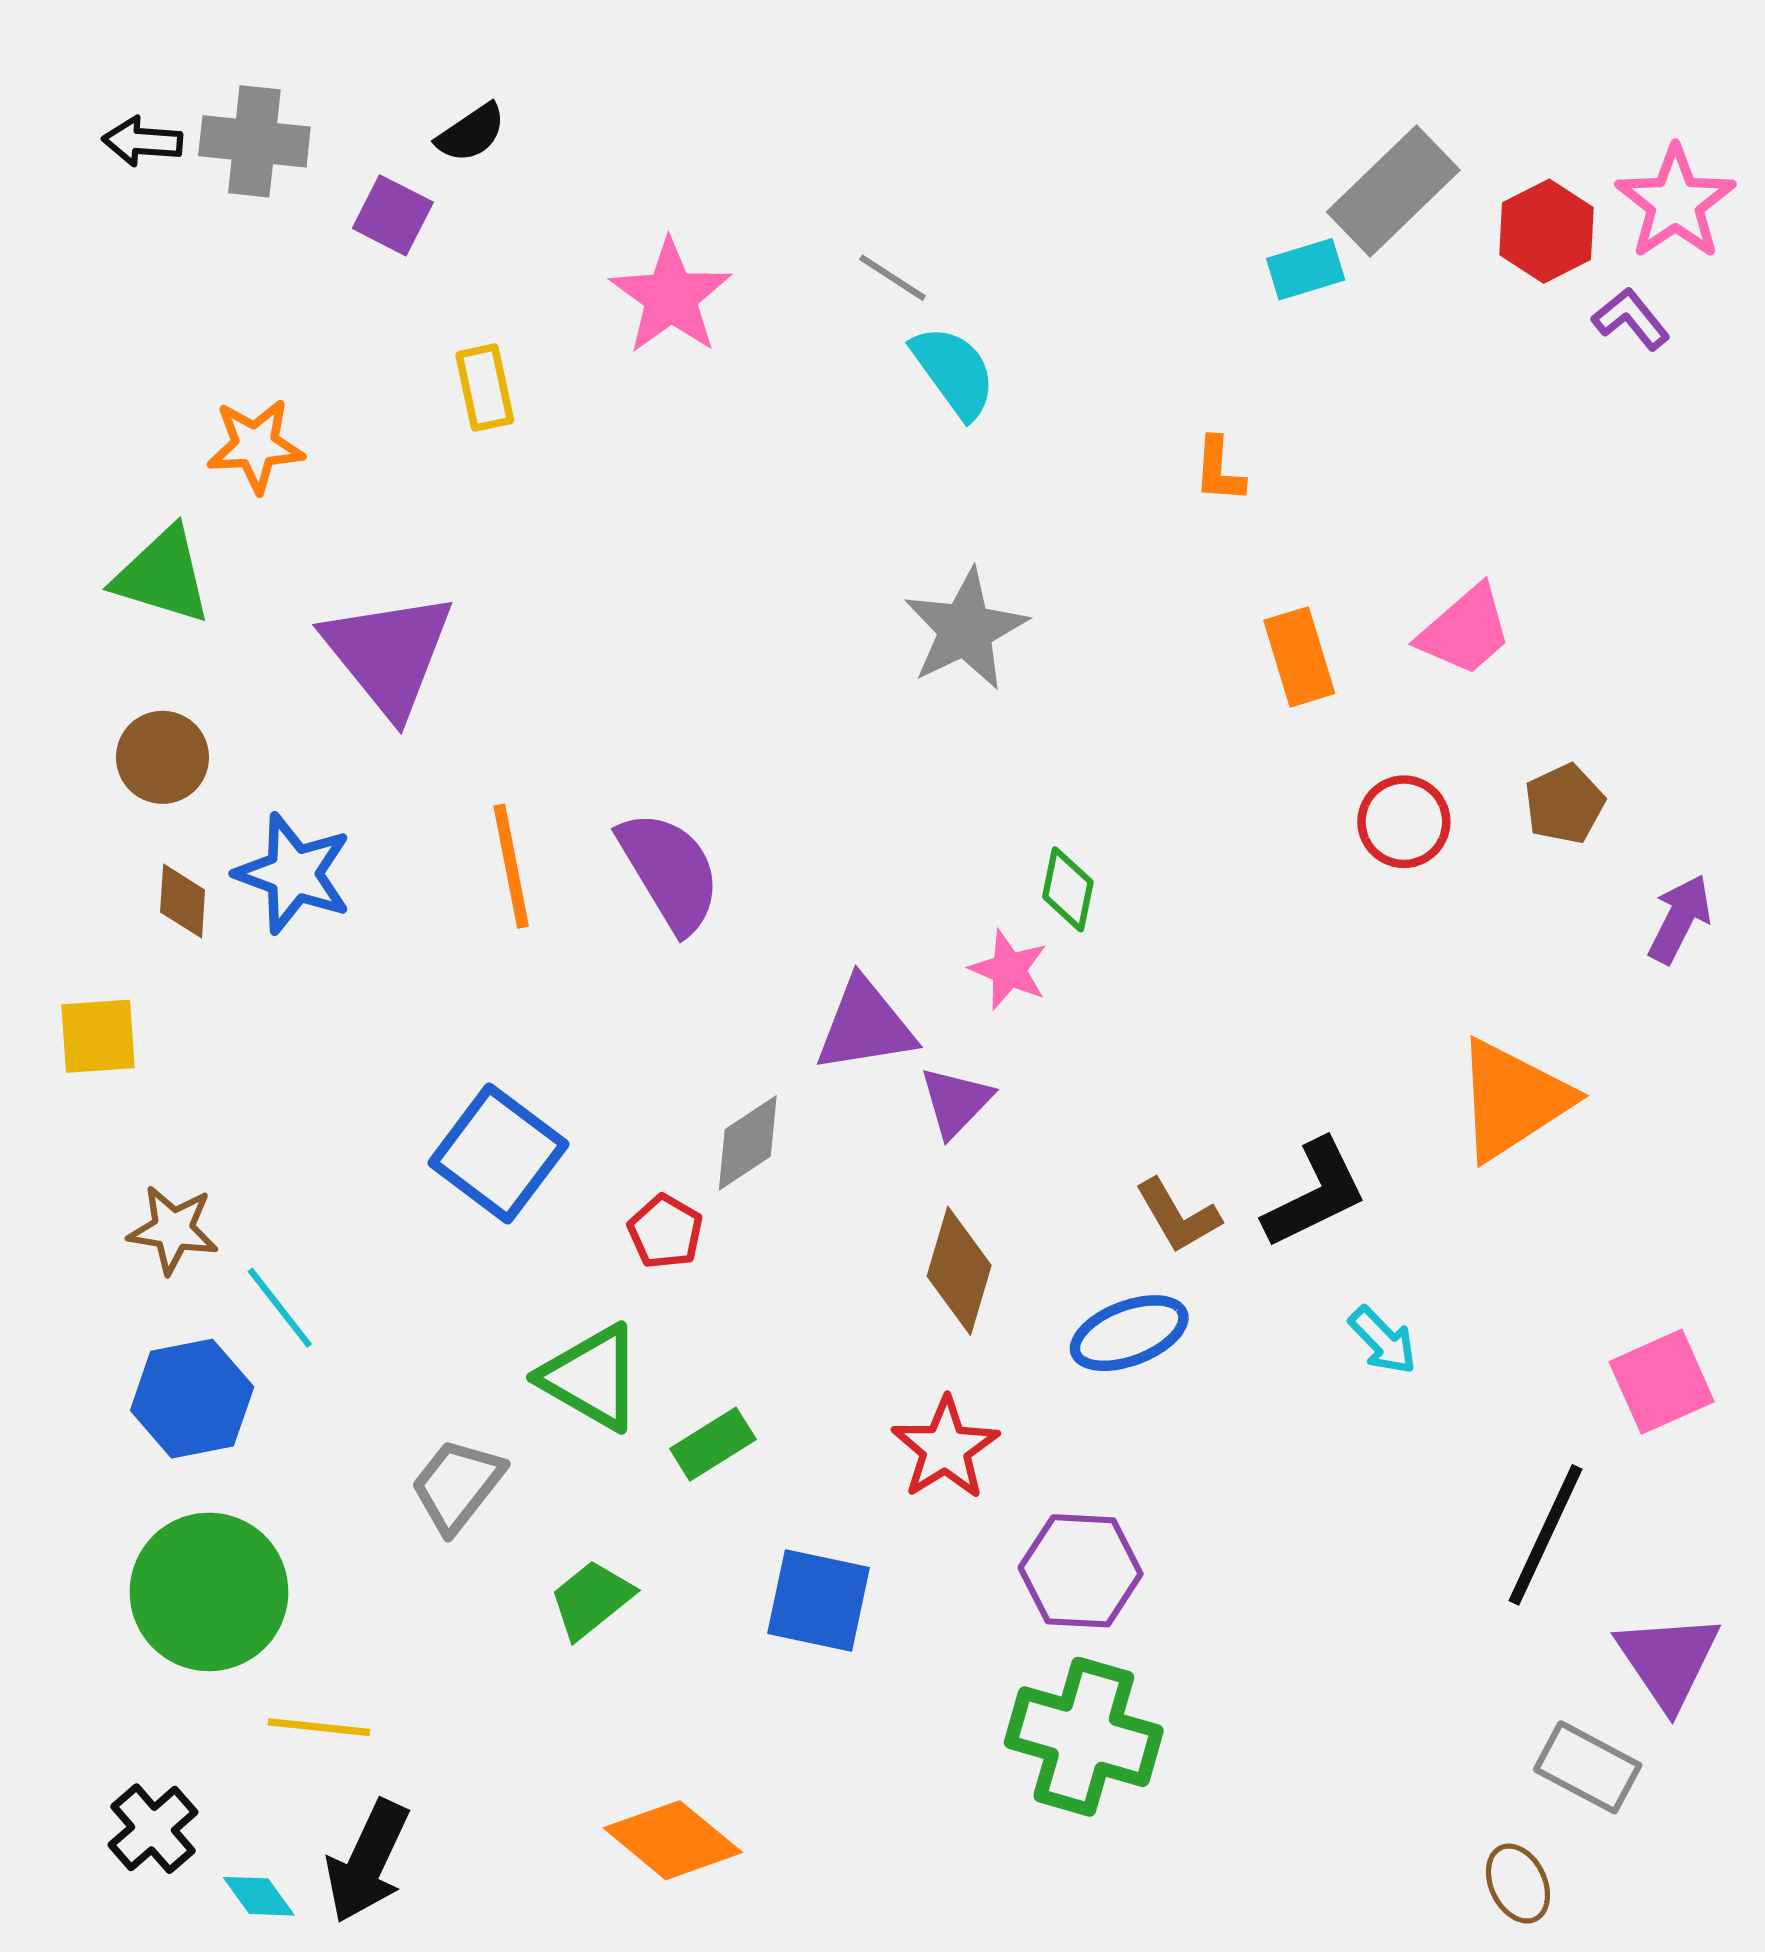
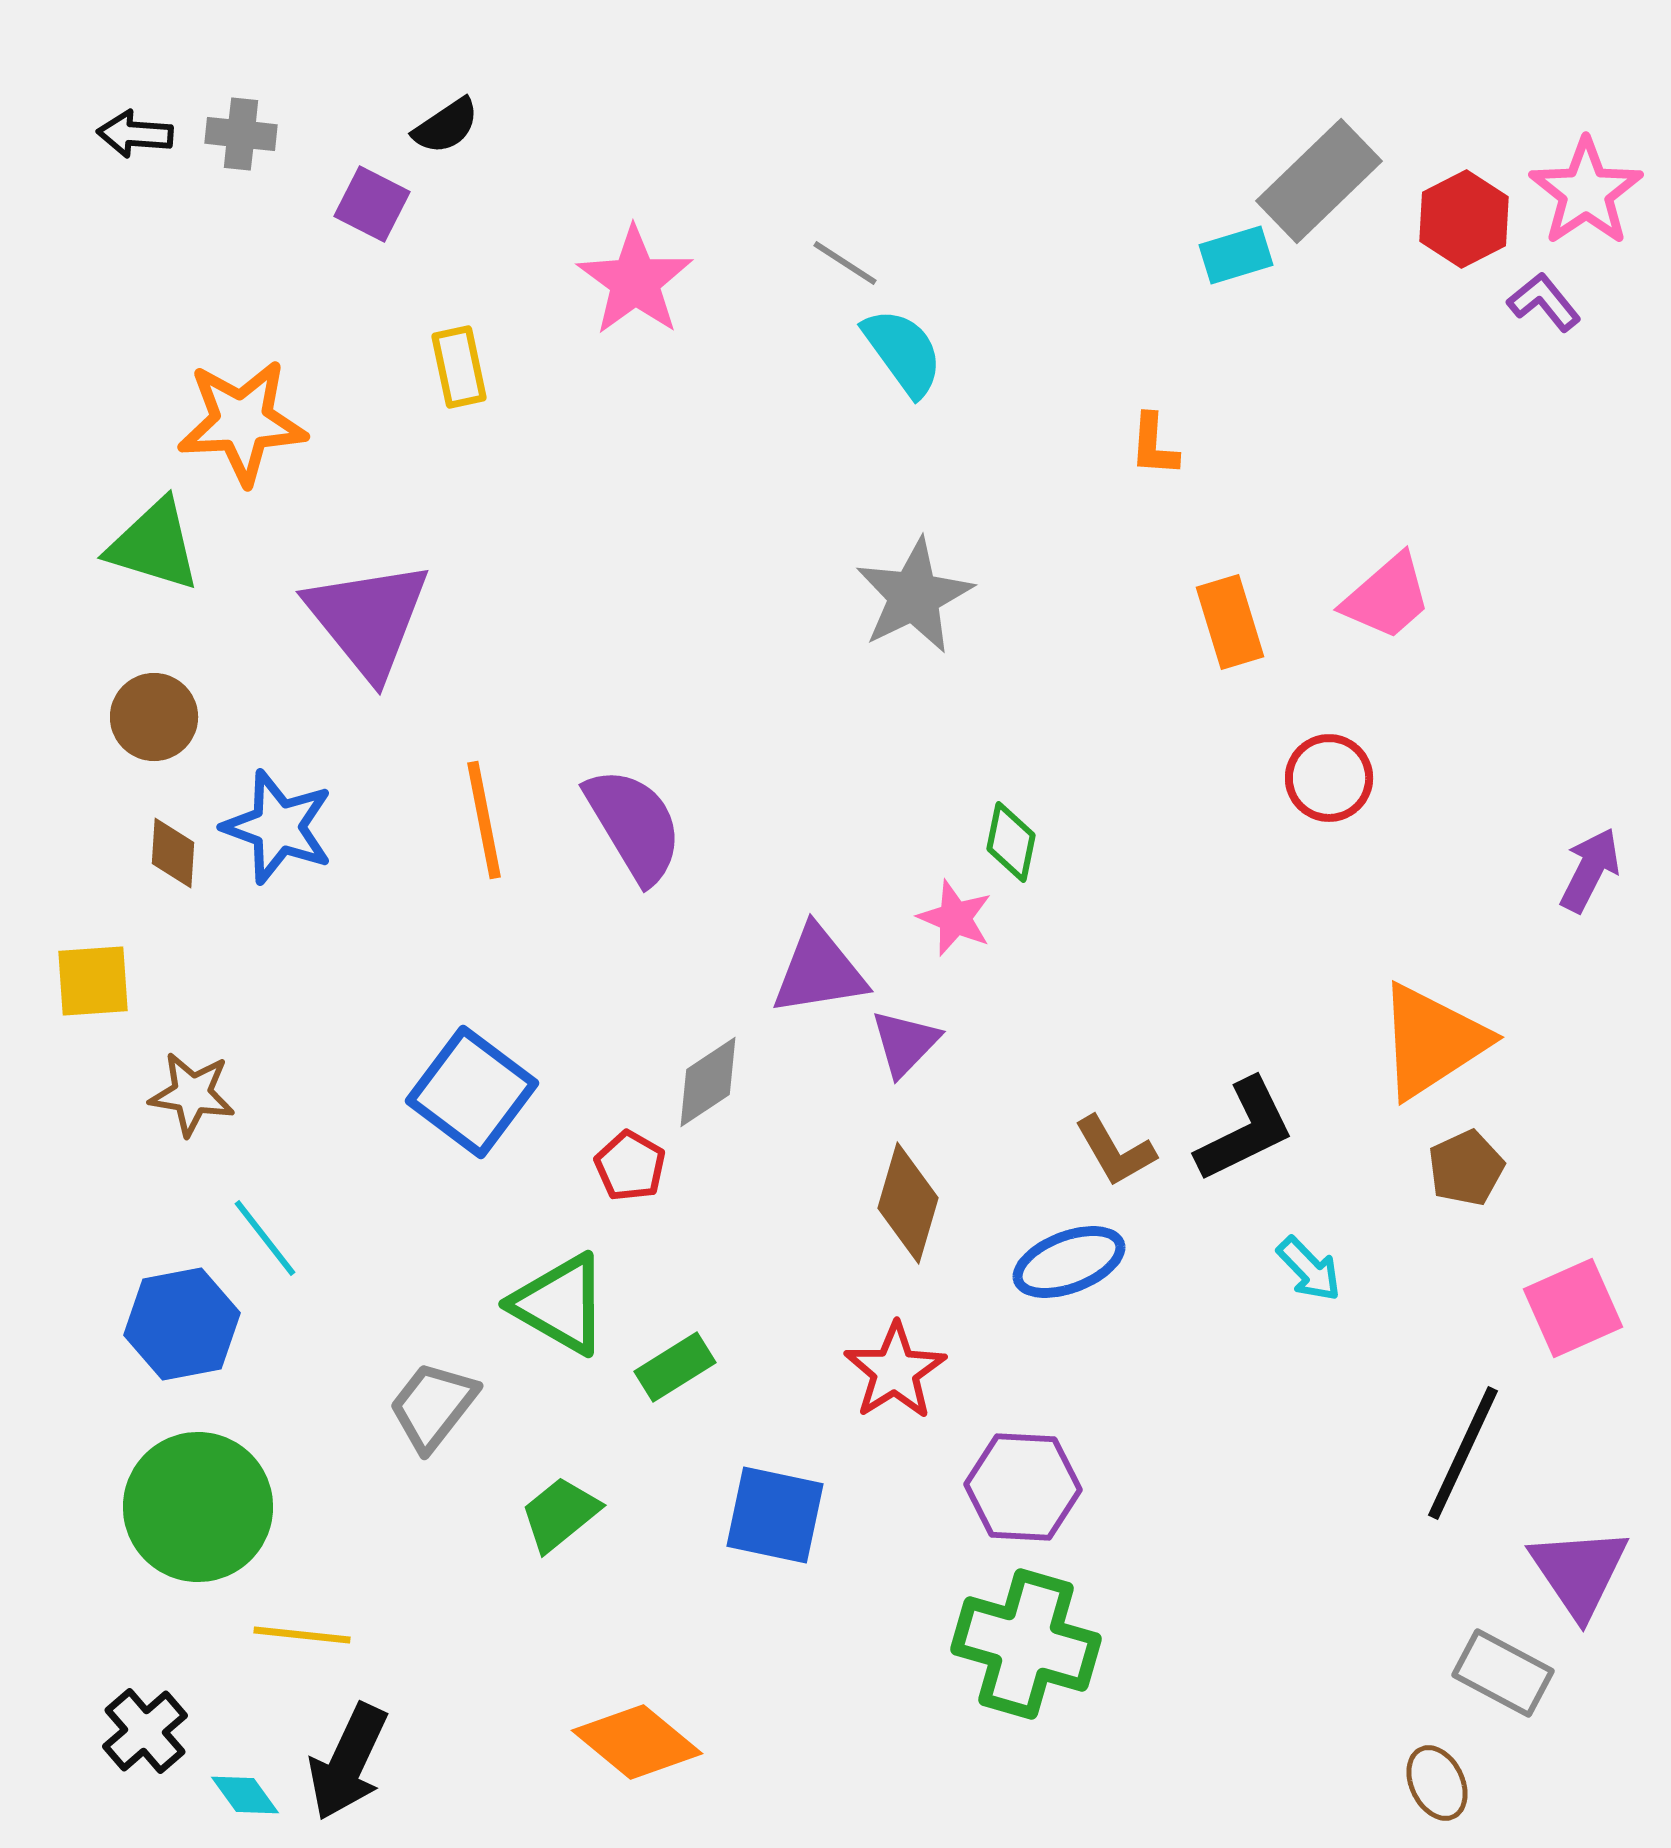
gray cross: (254, 141) -> (241, 134), size x0.7
orange star: (255, 446) -> (242, 422), size x1.4
brown pentagon: (1564, 804) -> (1466, 1168), moved
brown star: (173, 1230) -> (192, 1094), moved

